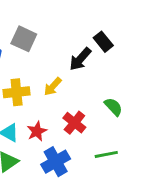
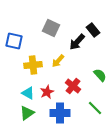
gray square: (24, 39) -> (51, 28), moved
green line: (106, 154) -> (95, 108), turned 56
blue cross: (56, 162) -> (60, 113), turned 30

